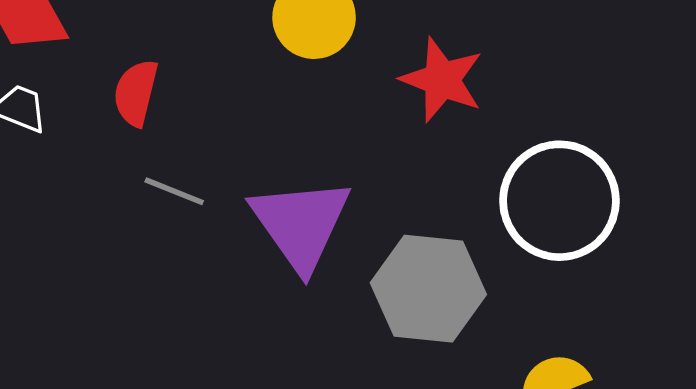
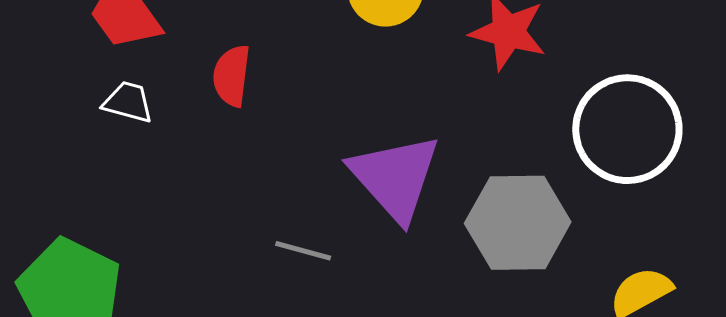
gray line: (174, 191) -> (303, 251), moved

